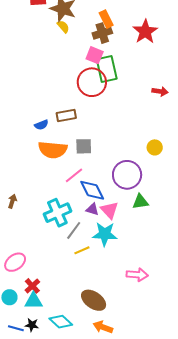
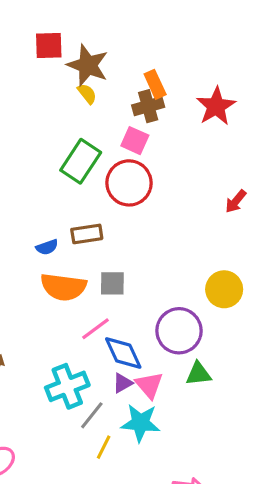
green rectangle: (107, 69) -> (81, 161), moved, turned 44
red arrow: (160, 91) -> (236, 201), turned 119
yellow circle: (155, 147) -> (224, 289), size x1.5
purple triangle: (92, 209) -> (123, 383), turned -48
yellow line: (82, 250) -> (104, 447), turned -42

